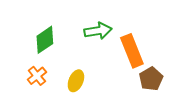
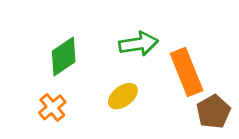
yellow ellipse: (76, 81) -> (123, 96), moved, turned 30

